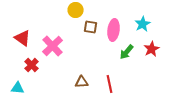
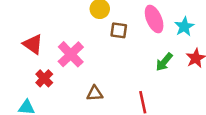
pink ellipse: (114, 30) -> (154, 19), moved, turned -30
brown triangle: (82, 82) -> (95, 94), moved

